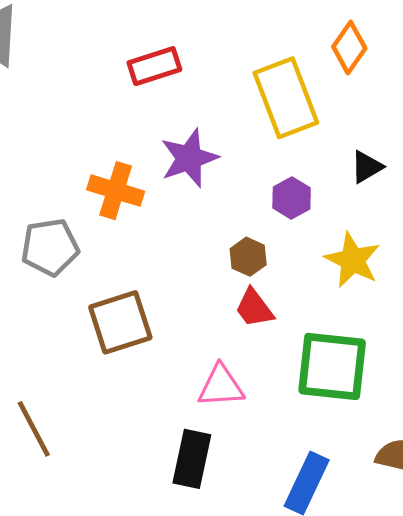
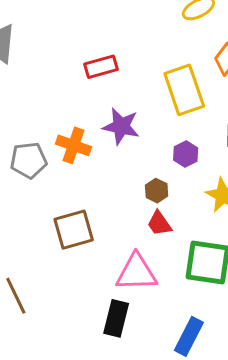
purple star: (189, 158) -> (121, 126), turned 30
gray pentagon: (50, 247) -> (29, 160), moved
pink triangle: (221, 386) -> (136, 273), size x1.4

